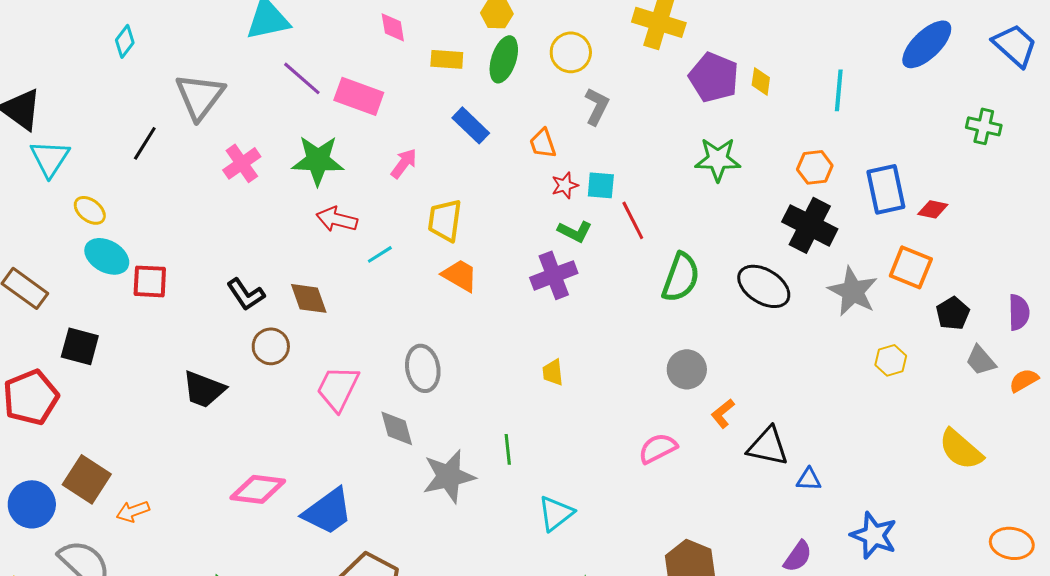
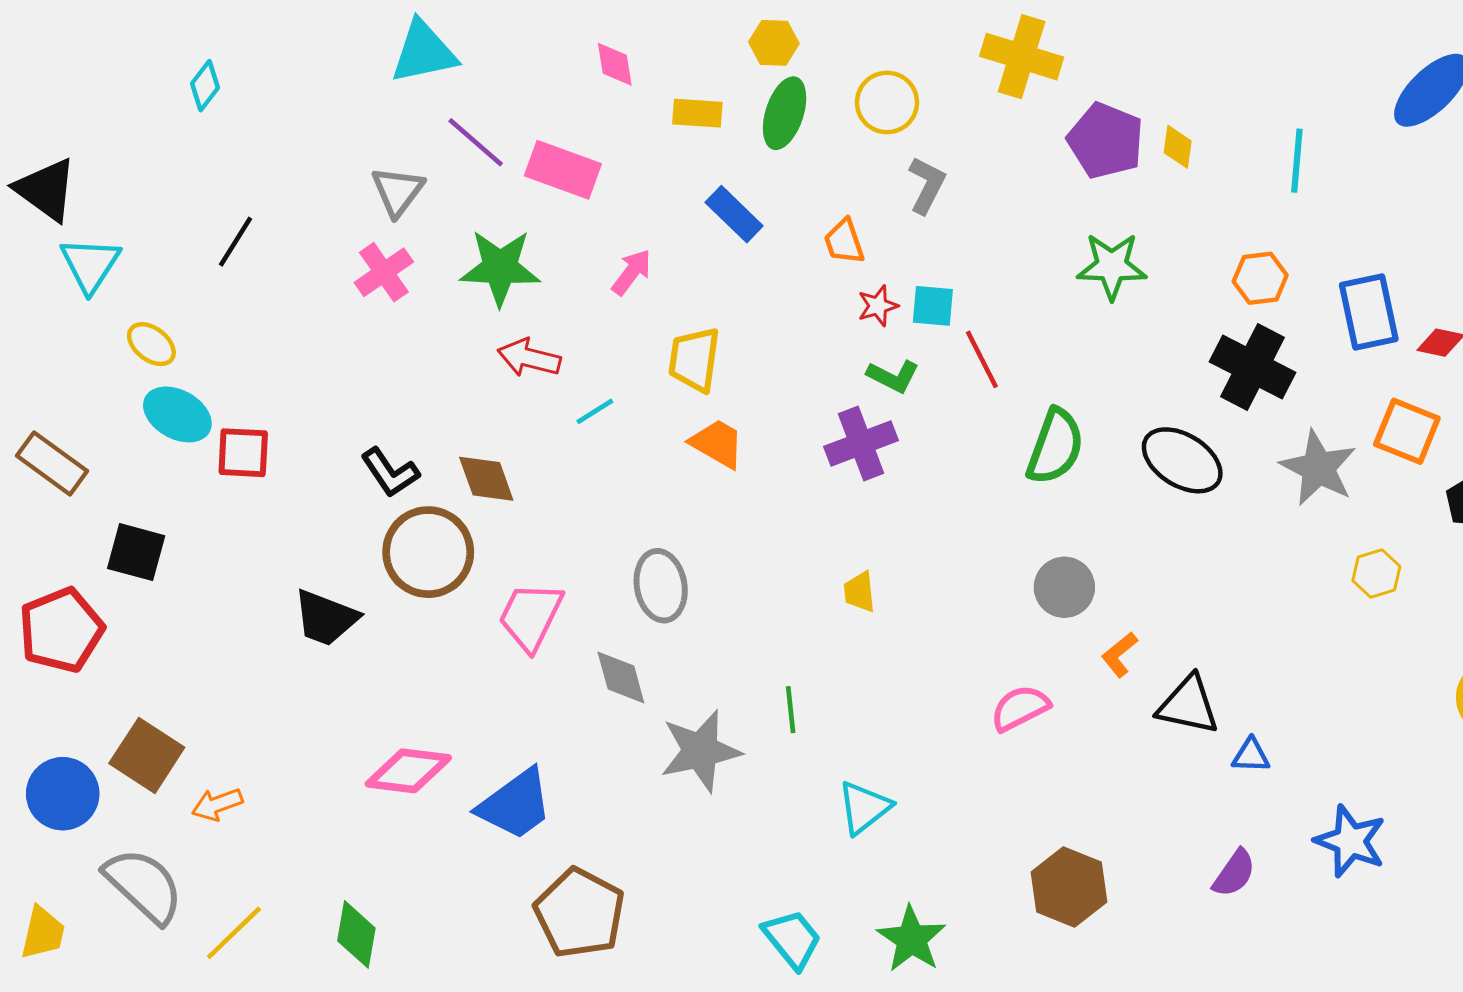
gray triangle: (200, 96) -> (398, 191), moved, size x0.7
brown circle: (271, 346) -> (428, 552), size x1.6

